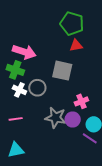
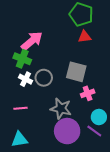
pink arrow: (24, 52) -> (32, 41), turned -60
gray square: (62, 71) -> (76, 72), moved
purple circle: (73, 120) -> (67, 131), moved, size x1.6

